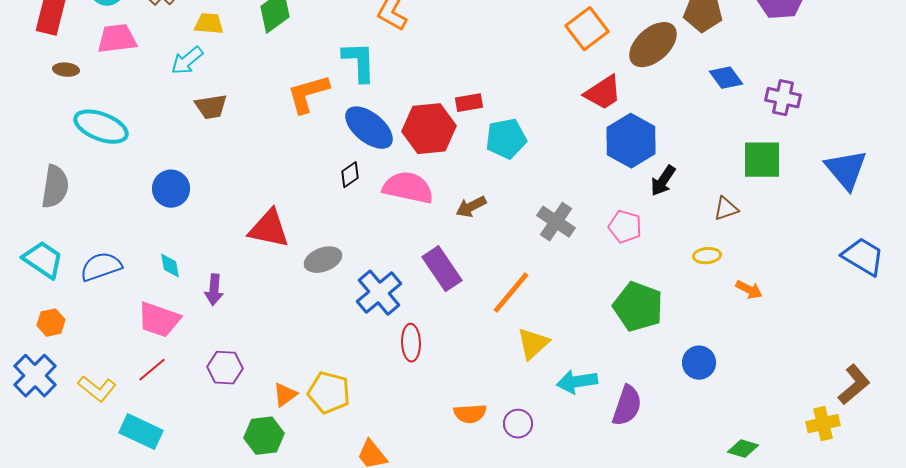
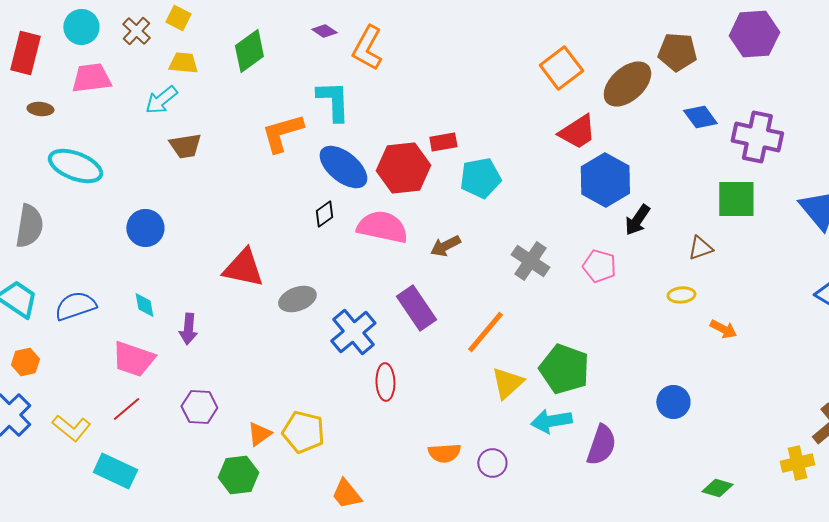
purple cross: (783, 98) -> (757, 137), size x1.4
green pentagon: (638, 307) -> (564, 369), moved

